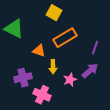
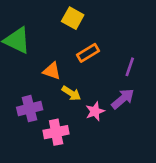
orange rectangle: (65, 38) -> (88, 53), size x0.7
yellow arrow: (53, 67) -> (71, 93), turned -56
pink cross: (42, 95) -> (56, 132), turned -36

